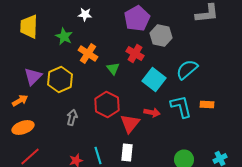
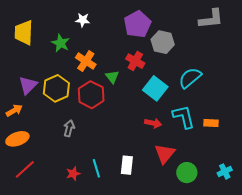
red hexagon: (107, 104) -> (91, 95), moved
orange rectangle: (207, 104) -> (211, 123), moved
red triangle: (130, 124) -> (165, 154), moved

